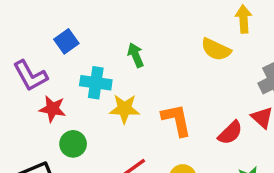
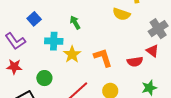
red star: (52, 109) -> (14, 67), moved
yellow star: (125, 109) -> (72, 54), turned -30
red semicircle: (230, 133) -> (135, 62), turned 42

